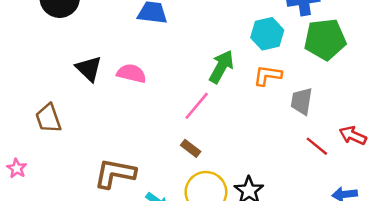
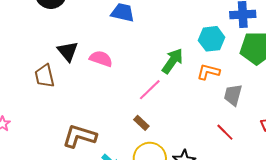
brown trapezoid: (48, 118) -> (45, 76), moved
red line: (317, 146) -> (225, 132), moved

